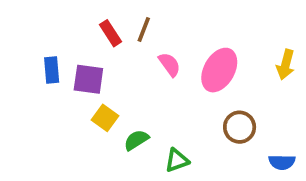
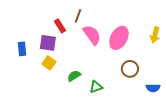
red rectangle: (111, 33) -> (60, 26), moved
pink semicircle: (170, 64) -> (92, 35), size x1.5
blue rectangle: (52, 70) -> (22, 49), moved
yellow square: (105, 118) -> (49, 63), moved

